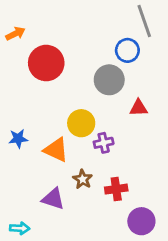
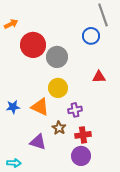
gray circle: (109, 80) -> (57, 57), moved
blue star: (18, 139) -> (13, 107), moved
purple cross: (104, 143) -> (75, 110), moved
purple circle: (141, 221) -> (81, 156), moved

